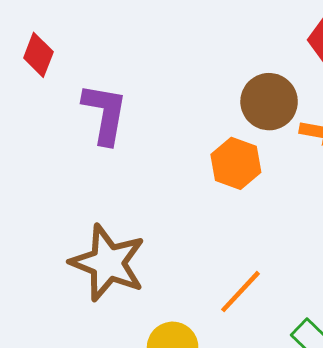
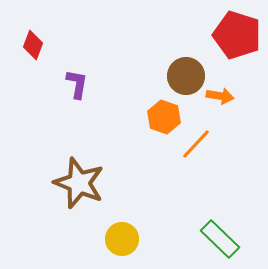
purple L-shape: (105, 114) -> (77, 84), size x0.7
orange line: (240, 292) -> (196, 144), moved

